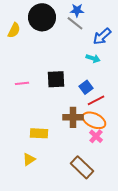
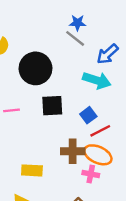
black circle: (42, 17) -> (35, 68), moved
cyan arrow: (93, 58) -> (97, 80), size x1.6
pink cross: (96, 136) -> (91, 174), moved, turned -32

